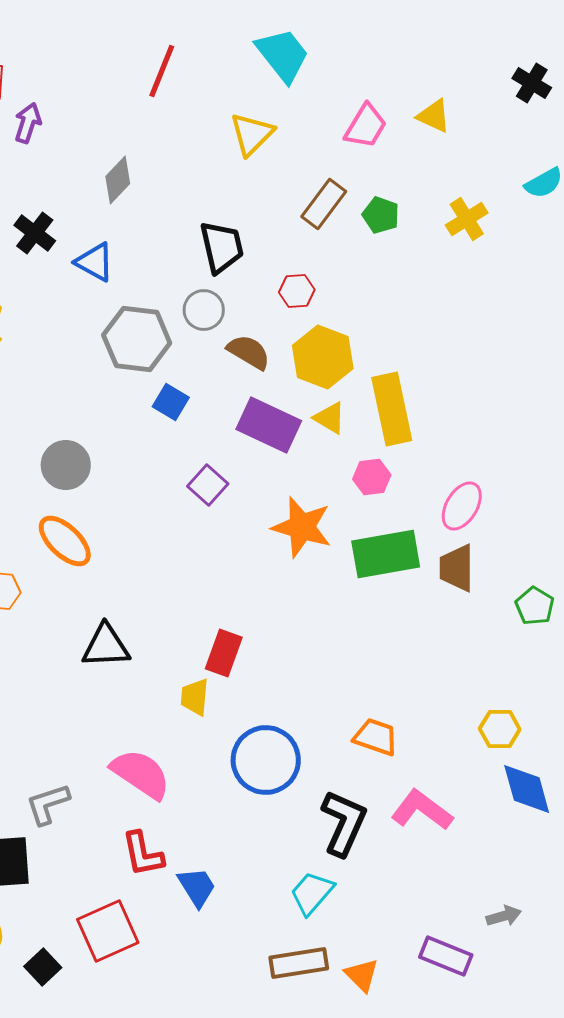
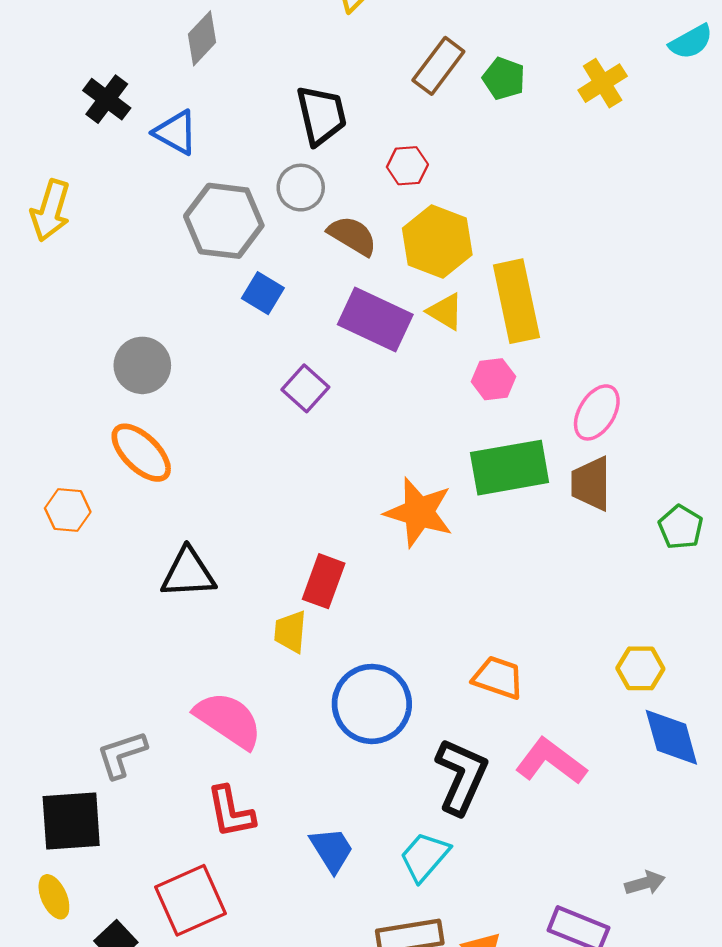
orange star: (302, 527) -> (419, 512), moved
blue trapezoid: (197, 887) -> (332, 850), moved

